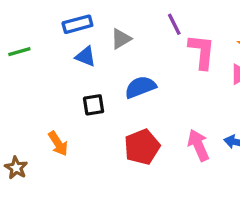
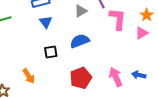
gray triangle: (121, 39) -> (81, 11), moved
blue triangle: (86, 56) -> (46, 22), turned 32

